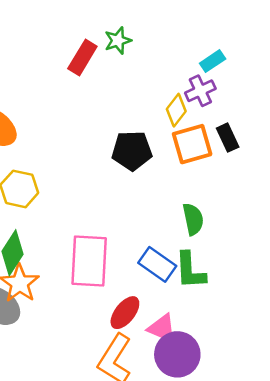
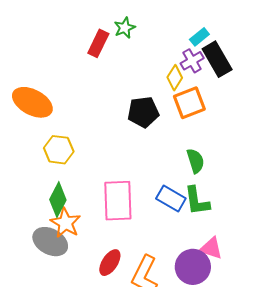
black rectangle: (228, 138) -> (217, 59), moved, size x1.6
red ellipse: (125, 313) -> (110, 263), moved
pink triangle: (162, 328) -> (211, 248), moved

